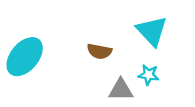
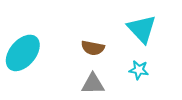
gray triangle: (121, 90) -> (93, 84), moved

